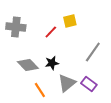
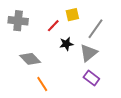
gray line: (93, 52) -> (96, 29), moved
black star: (52, 63) -> (66, 44), moved
gray triangle: (67, 83) -> (88, 53), moved

